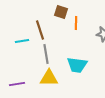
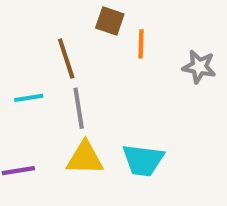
cyan line: (22, 41) -> (29, 98), moved
cyan trapezoid: (77, 65) -> (143, 160), moved

